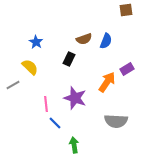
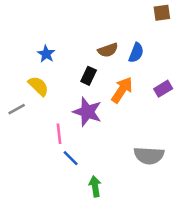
orange arrow: (107, 82) -> (122, 90), moved
purple star: (75, 98) -> (87, 112), moved

